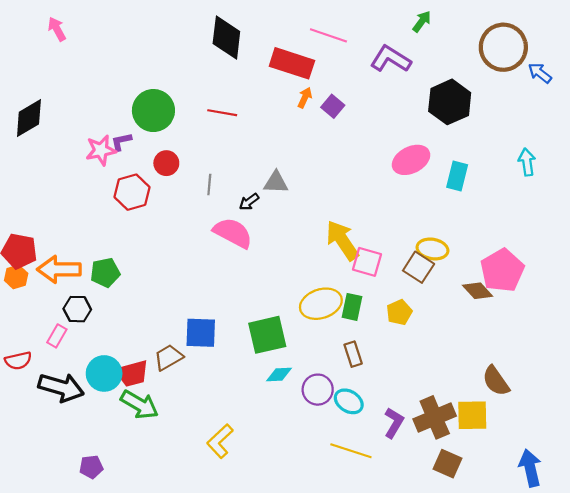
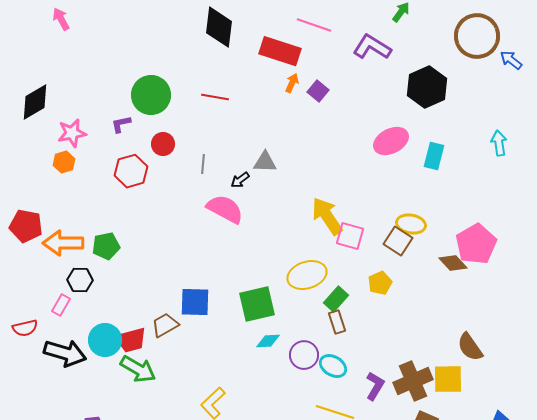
pink star: (101, 150) -> (72, 133), moved
orange hexagon: (16, 277) -> (64, 162), moved
green rectangle: (352, 307) -> (336, 299), moved, turned 30

